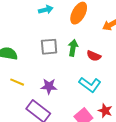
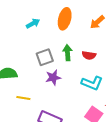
purple star: (49, 86) -> (53, 77), moved

